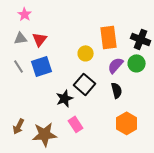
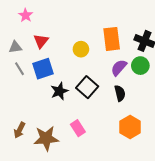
gray triangle: (21, 38) -> (15, 47), moved
yellow circle: (86, 53) -> (81, 49), moved
black star: (65, 98) -> (59, 91), moved

